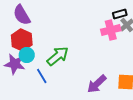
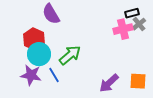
purple semicircle: (22, 15) -> (51, 14), moved
cyan circle: (27, 55) -> (39, 54), size x1.5
purple star: (15, 64) -> (31, 75), moved

